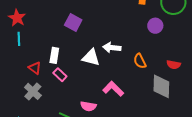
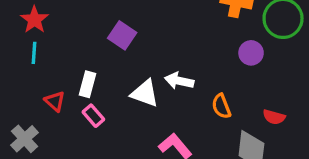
gray cross: (33, 91) -> (25, 139), moved

